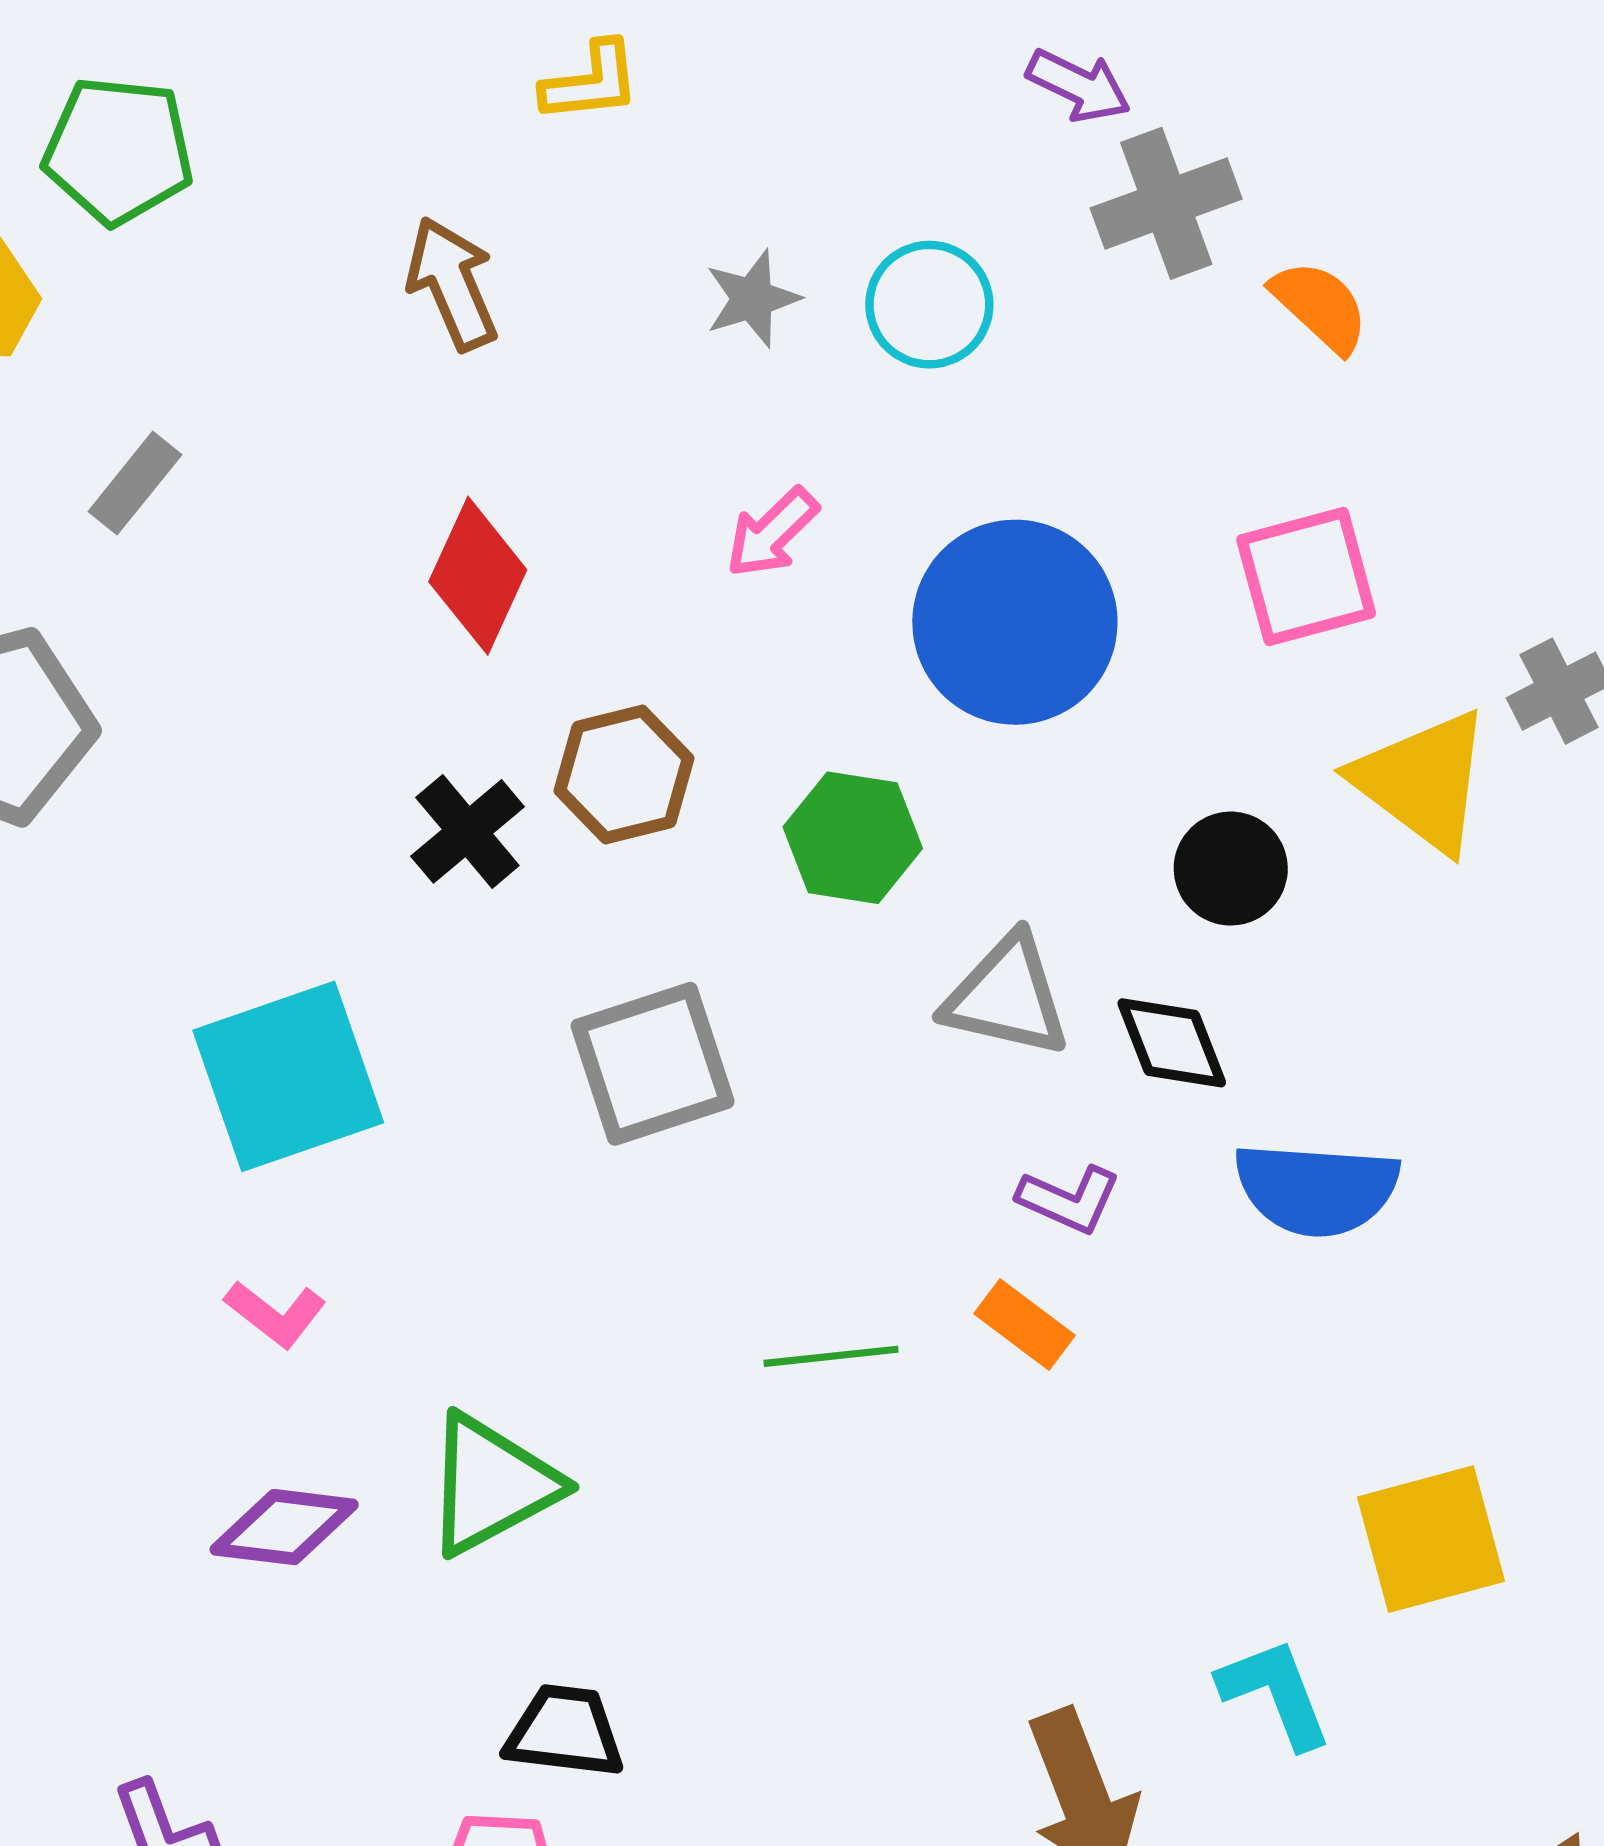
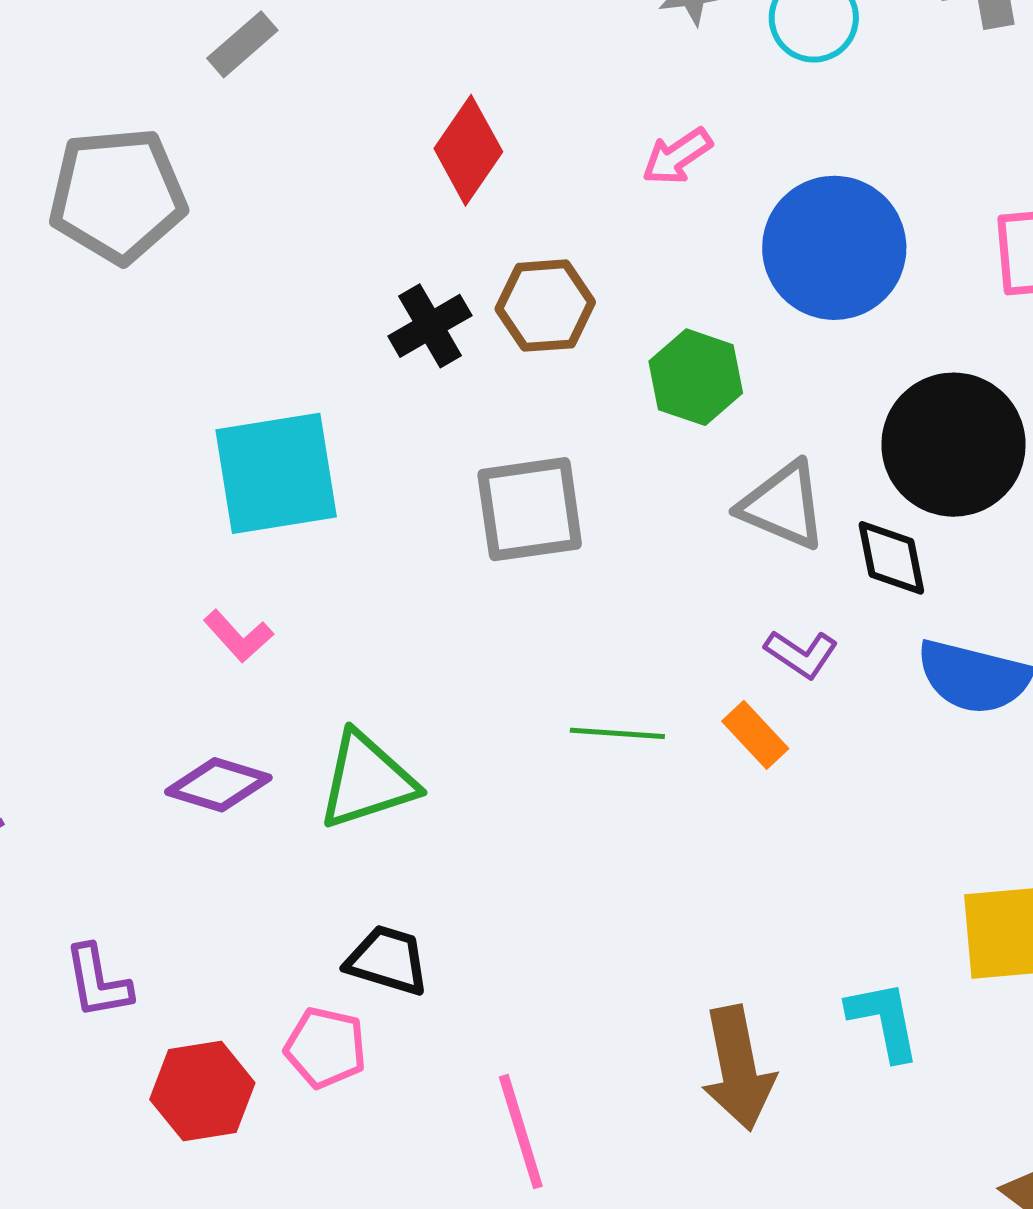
black circle: (1231, 869) -> (953, 445), size x1.8

